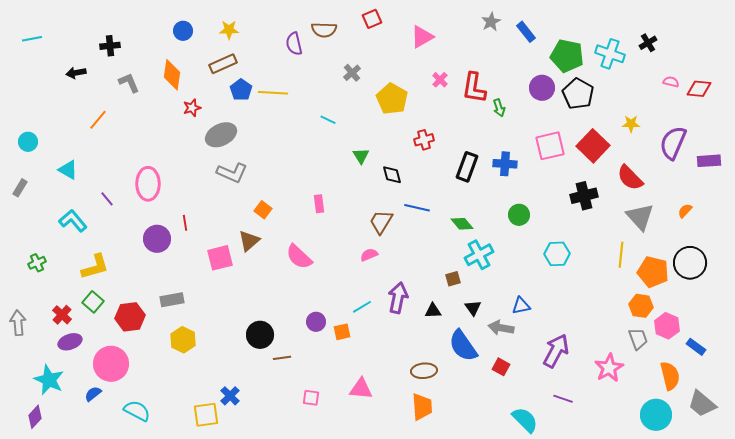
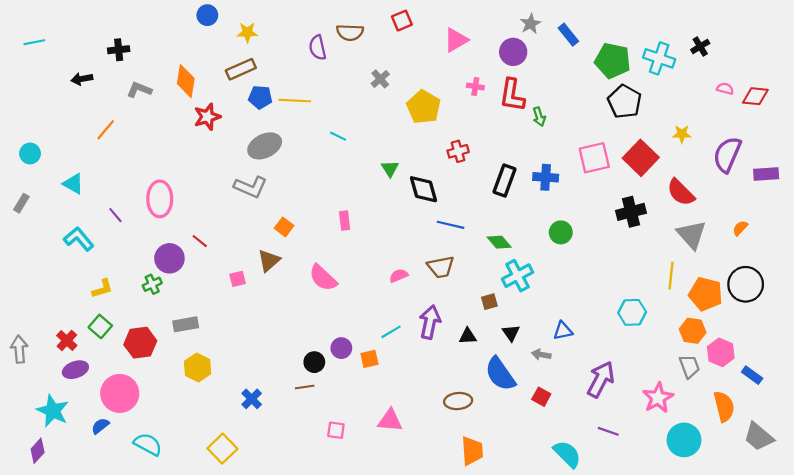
blue circle: (183, 31) -> (207, 15), moved
pink cross: (440, 80) -> (475, 86), turned -35
gray L-shape: (129, 83) -> (139, 90), turned -45
purple circle: (542, 88) -> (513, 52), moved
blue pentagon: (241, 90) -> (260, 97), turned -30
red star: (192, 108) -> (207, 117), size x1.4
cyan line: (328, 120) -> (338, 136), moved
gray ellipse: (221, 135) -> (265, 146), moved
black diamond: (392, 175) -> (423, 189), size x1.4
brown trapezoid: (381, 222) -> (441, 267), moved, turned -132
red line: (185, 223) -> (200, 241), turned -42
cyan hexagon: (557, 254) -> (632, 312), moved
pink square: (220, 258) -> (238, 279), size x0.6
green cross: (37, 263) -> (152, 284), moved
yellow L-shape: (95, 267) -> (102, 289), size x0.7
gray arrow: (501, 328) -> (541, 355), size x0.7
black circle: (260, 335) -> (314, 362), moved, size x0.7
blue cross: (230, 396) -> (252, 399), moved
orange trapezoid: (422, 407) -> (472, 451), moved
yellow square: (206, 415) -> (222, 449), turned -36
cyan circle: (656, 415) -> (684, 440), moved

